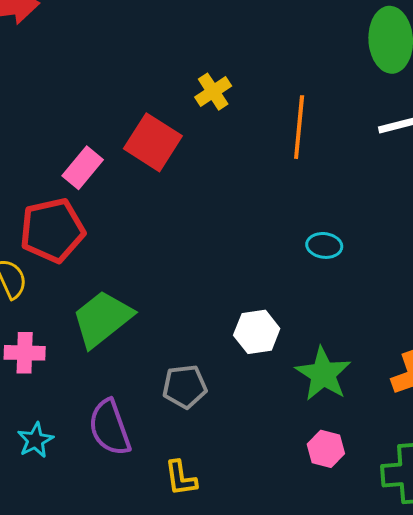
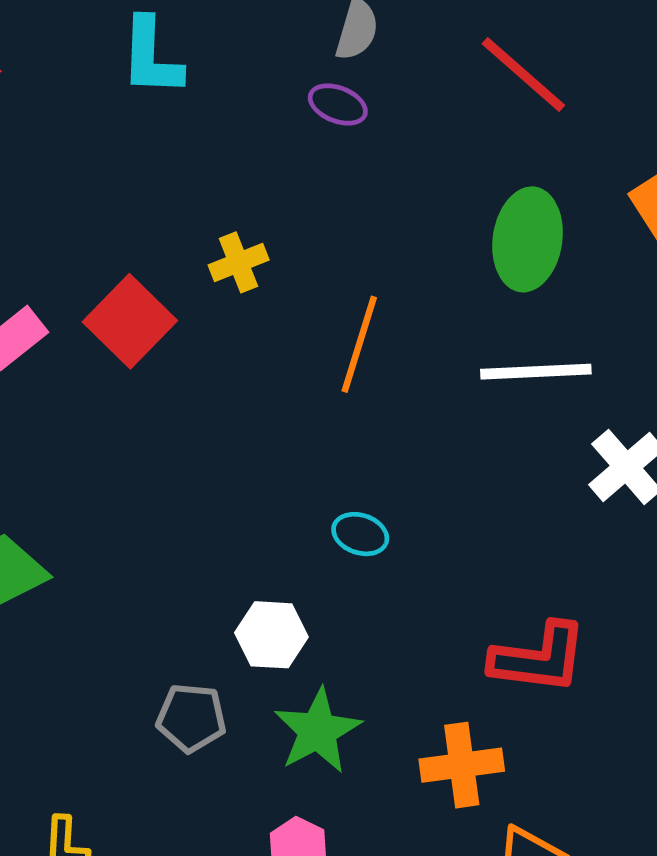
white hexagon: (257, 332) -> (271, 635), moved
gray pentagon: (185, 387) -> (191, 718), moved

